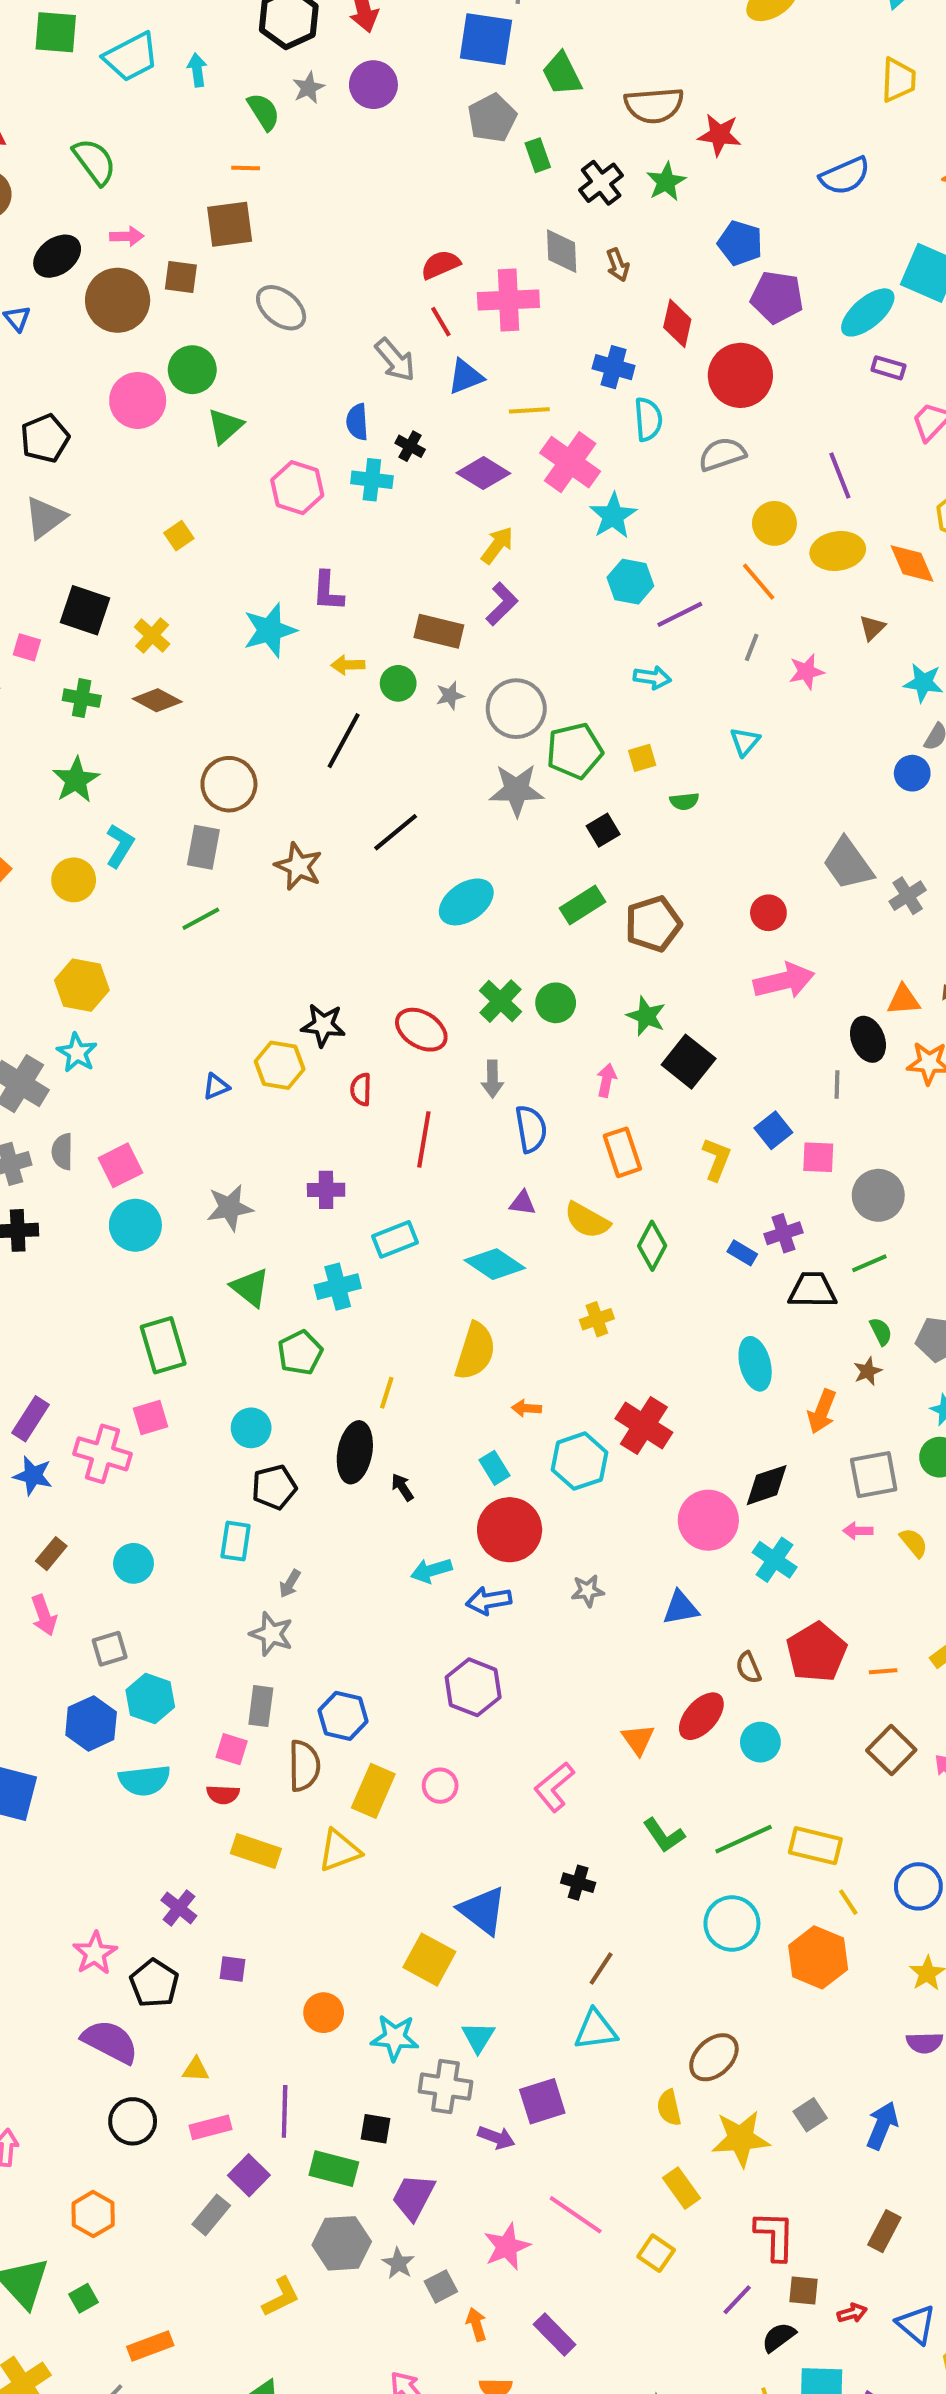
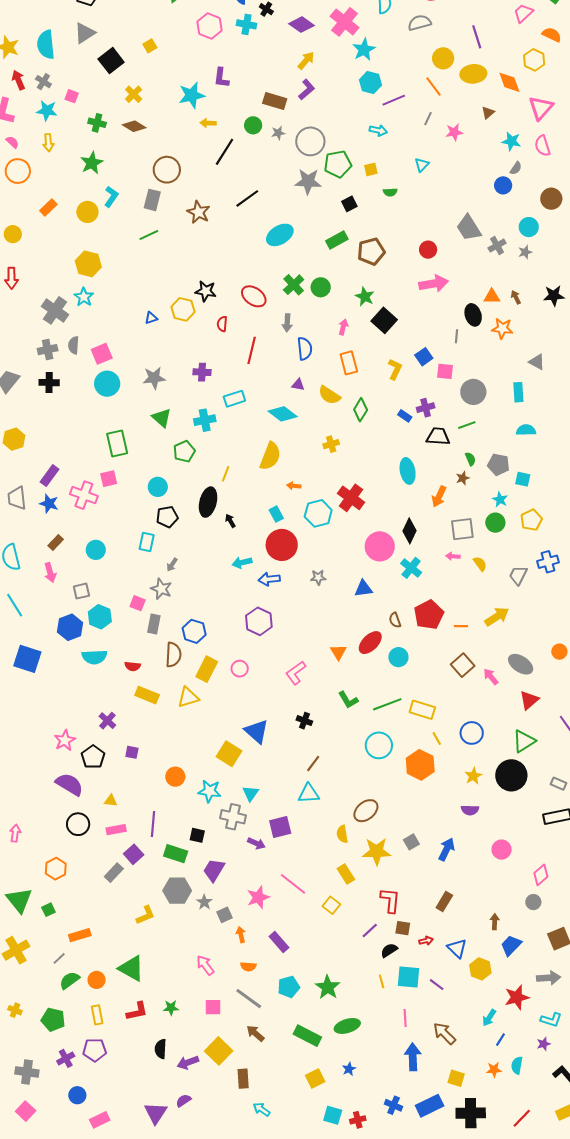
black square: (85, 610) -> (111, 61), moved, turned 30
yellow arrow: (348, 665) -> (208, 123), moved
black diamond: (767, 1485) -> (409, 531), turned -50
pink square: (232, 1749) -> (138, 603), moved

